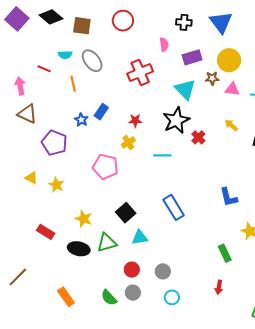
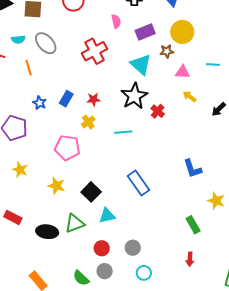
pink triangle: (232, 89) -> (183, 72), moved
blue rectangle: (101, 112) -> (66, 99), moved
yellow star: (84, 219) -> (56, 186), moved

